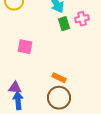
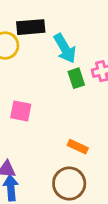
orange rectangle: (59, 78) -> (78, 147), moved

